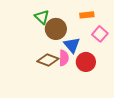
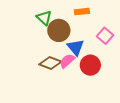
orange rectangle: (87, 15) -> (82, 12), moved
pink semicircle: (64, 58) -> (67, 61), turned -133

